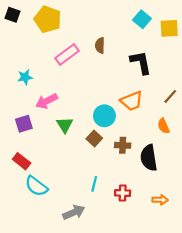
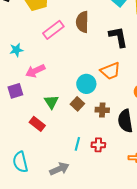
brown semicircle: (100, 45) -> (82, 22), size x1.5
green triangle: (65, 125) -> (51, 102), moved
red rectangle: (22, 161) -> (37, 124), moved
cyan semicircle: (36, 186) -> (20, 162), moved, turned 40
red cross: (123, 193) -> (98, 145), moved

